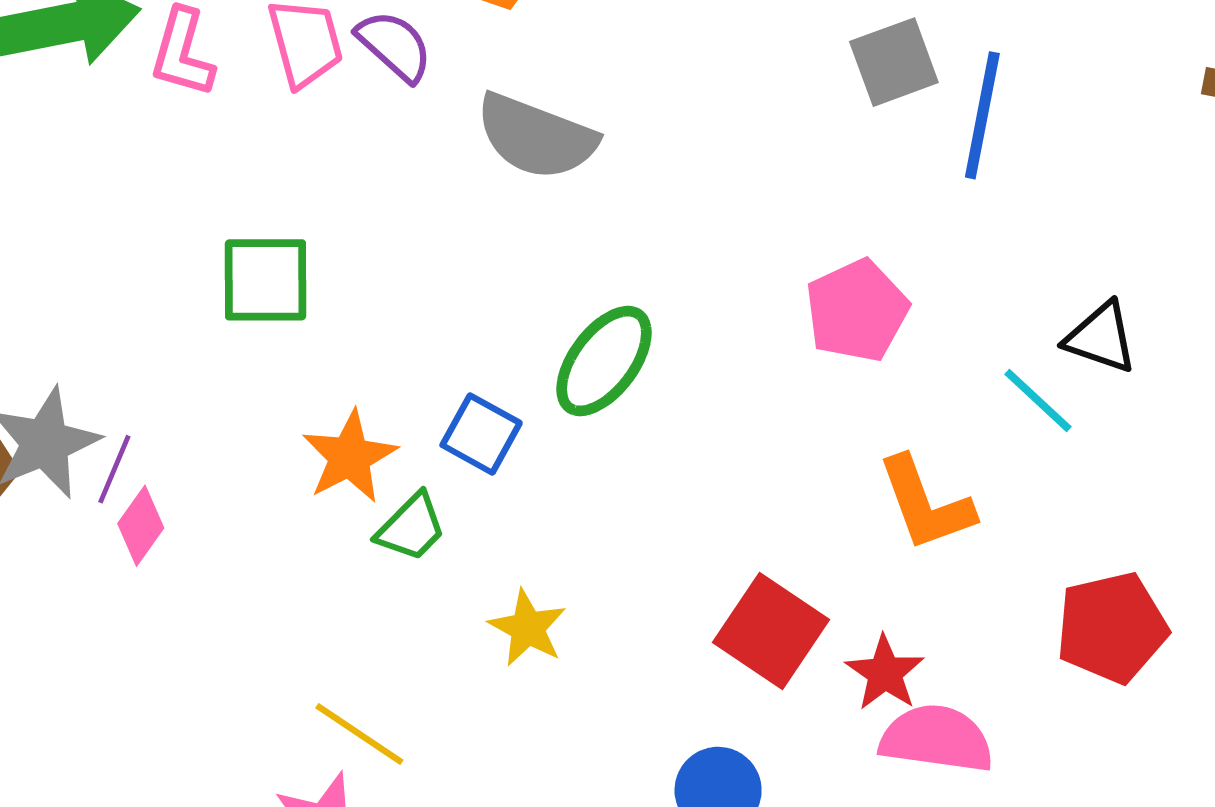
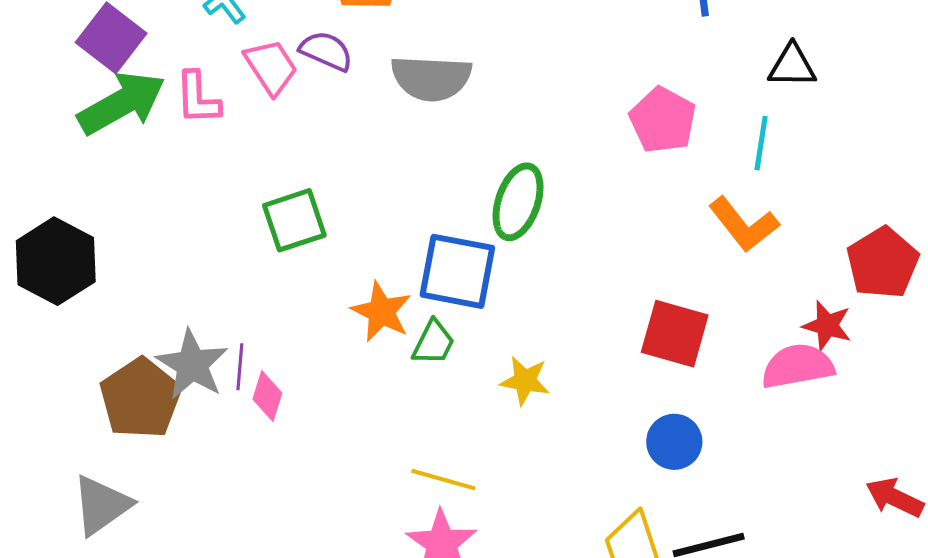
black triangle: (1101, 338) -> (792, 66), moved
cyan line: (1038, 401) -> (761, 143), moved, turned 74
blue square: (481, 434) -> (457, 271), size x1.6
red star: (885, 673) -> (827, 326), moved

